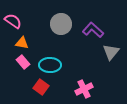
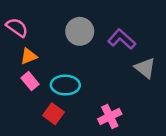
orange triangle: (22, 43) -> (29, 56), turned -32
gray triangle: (111, 52) -> (145, 68), turned -30

